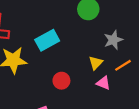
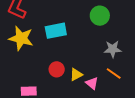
yellow triangle: (96, 63) -> (76, 75), moved
orange line: (123, 65) -> (114, 74), turned 49

